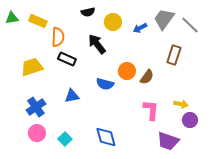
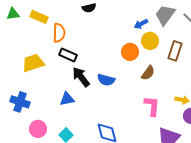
yellow circle: (113, 22) -> (150, 41), moved
black arrow: (97, 44) -> (81, 77), moved
orange circle: (127, 71) -> (130, 52), moved
blue triangle: (72, 96) -> (67, 99), moved
blue cross: (36, 107) -> (20, 102), moved, turned -36

